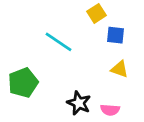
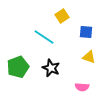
yellow square: (97, 13) -> (62, 16), moved
black star: (79, 103) -> (51, 68), moved

